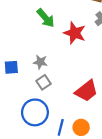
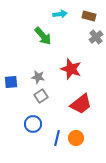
red star: (75, 33) -> (71, 69), moved
blue circle: (35, 112) -> (33, 124), size x0.7

